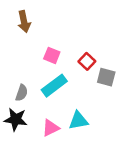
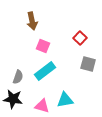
brown arrow: (24, 22) -> (32, 21), moved
red square: (87, 61) -> (80, 38), moved
pink triangle: (51, 128) -> (42, 106), turned 42

